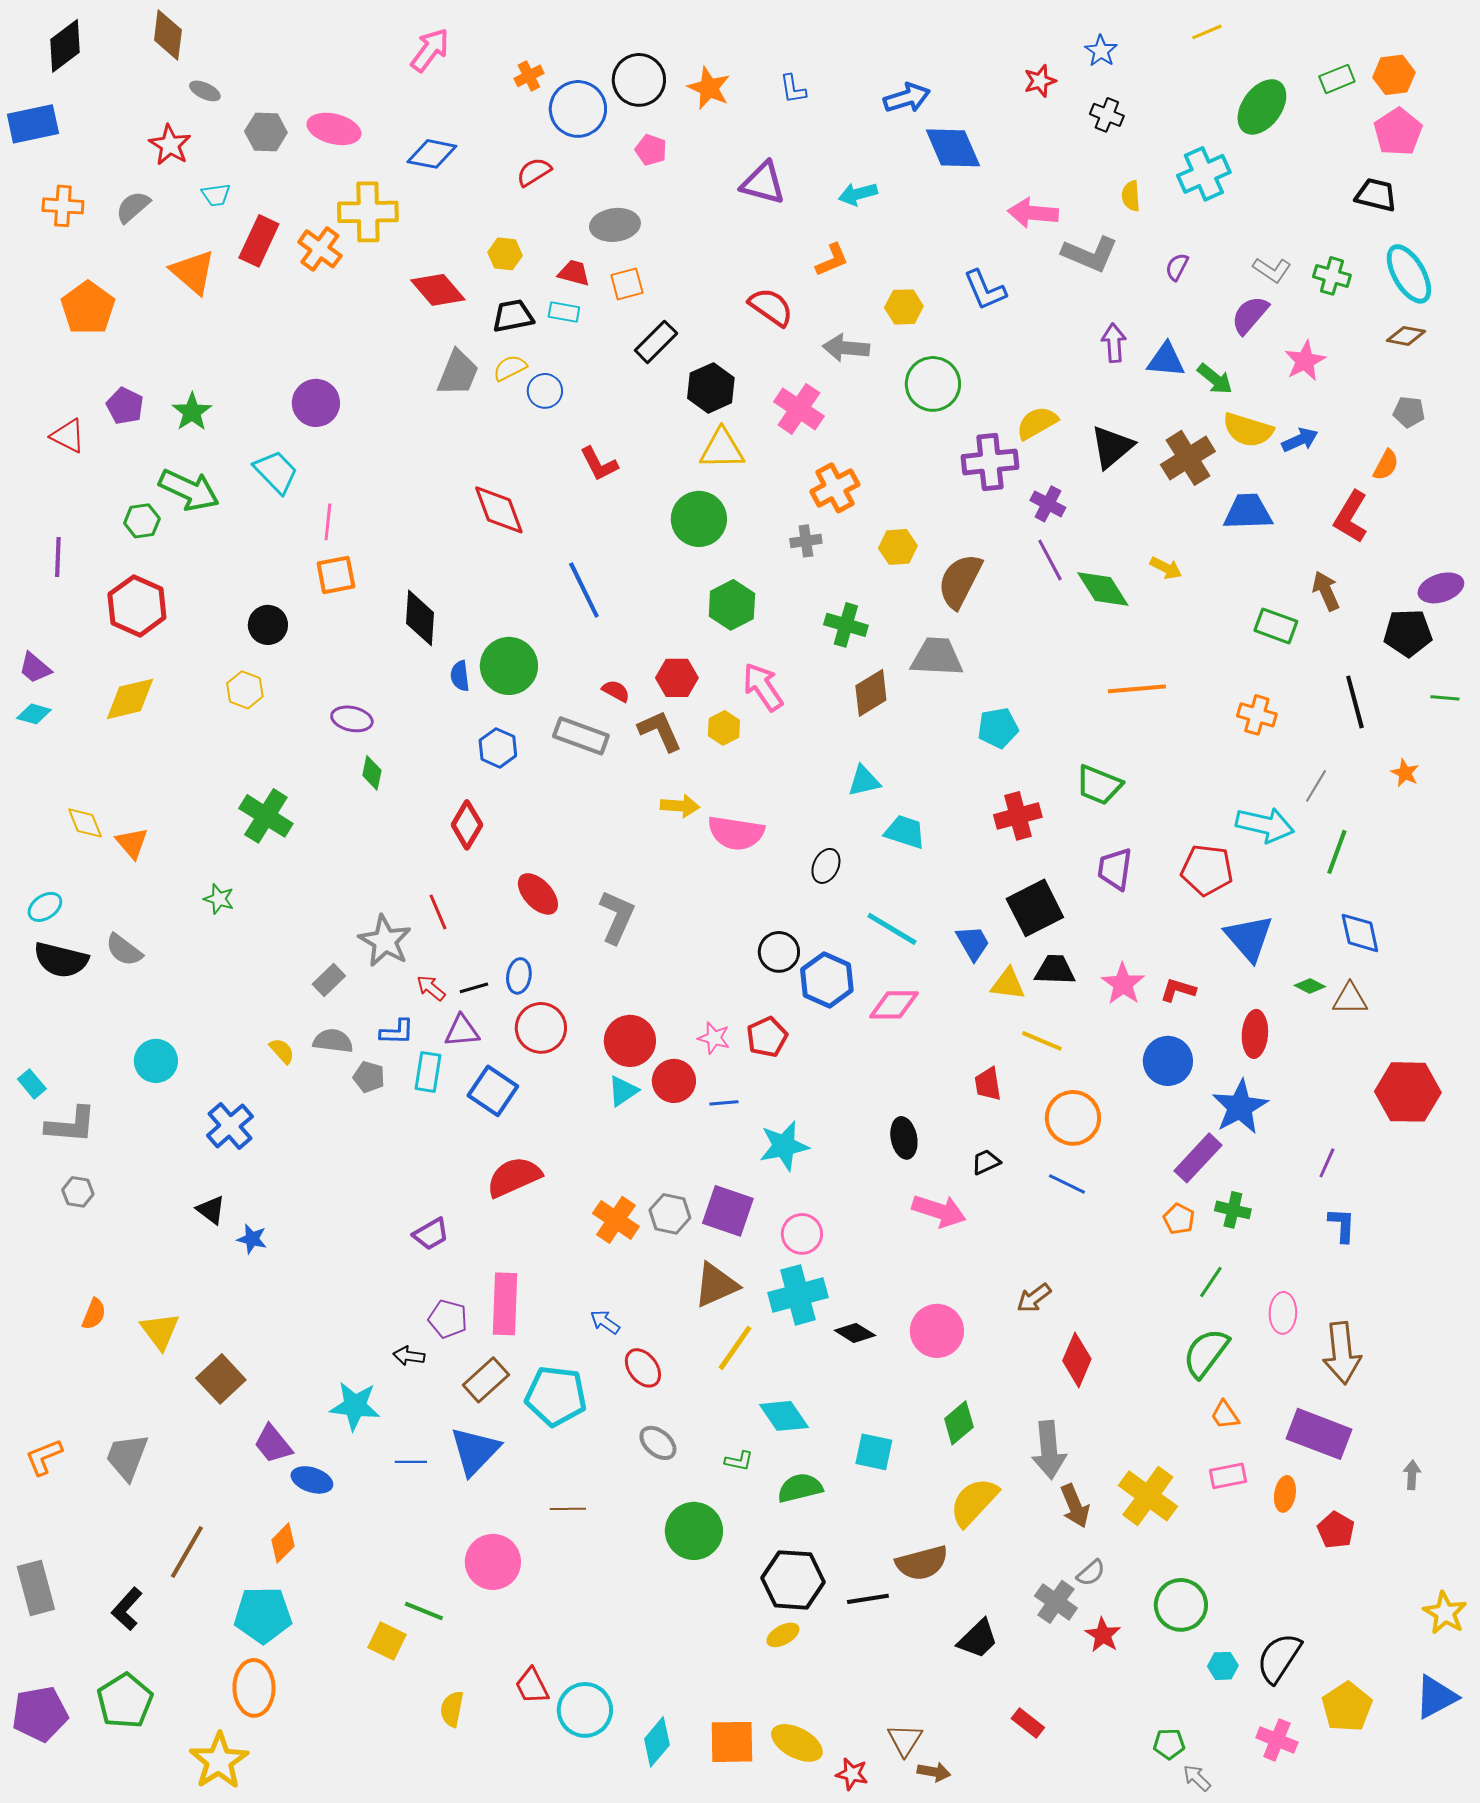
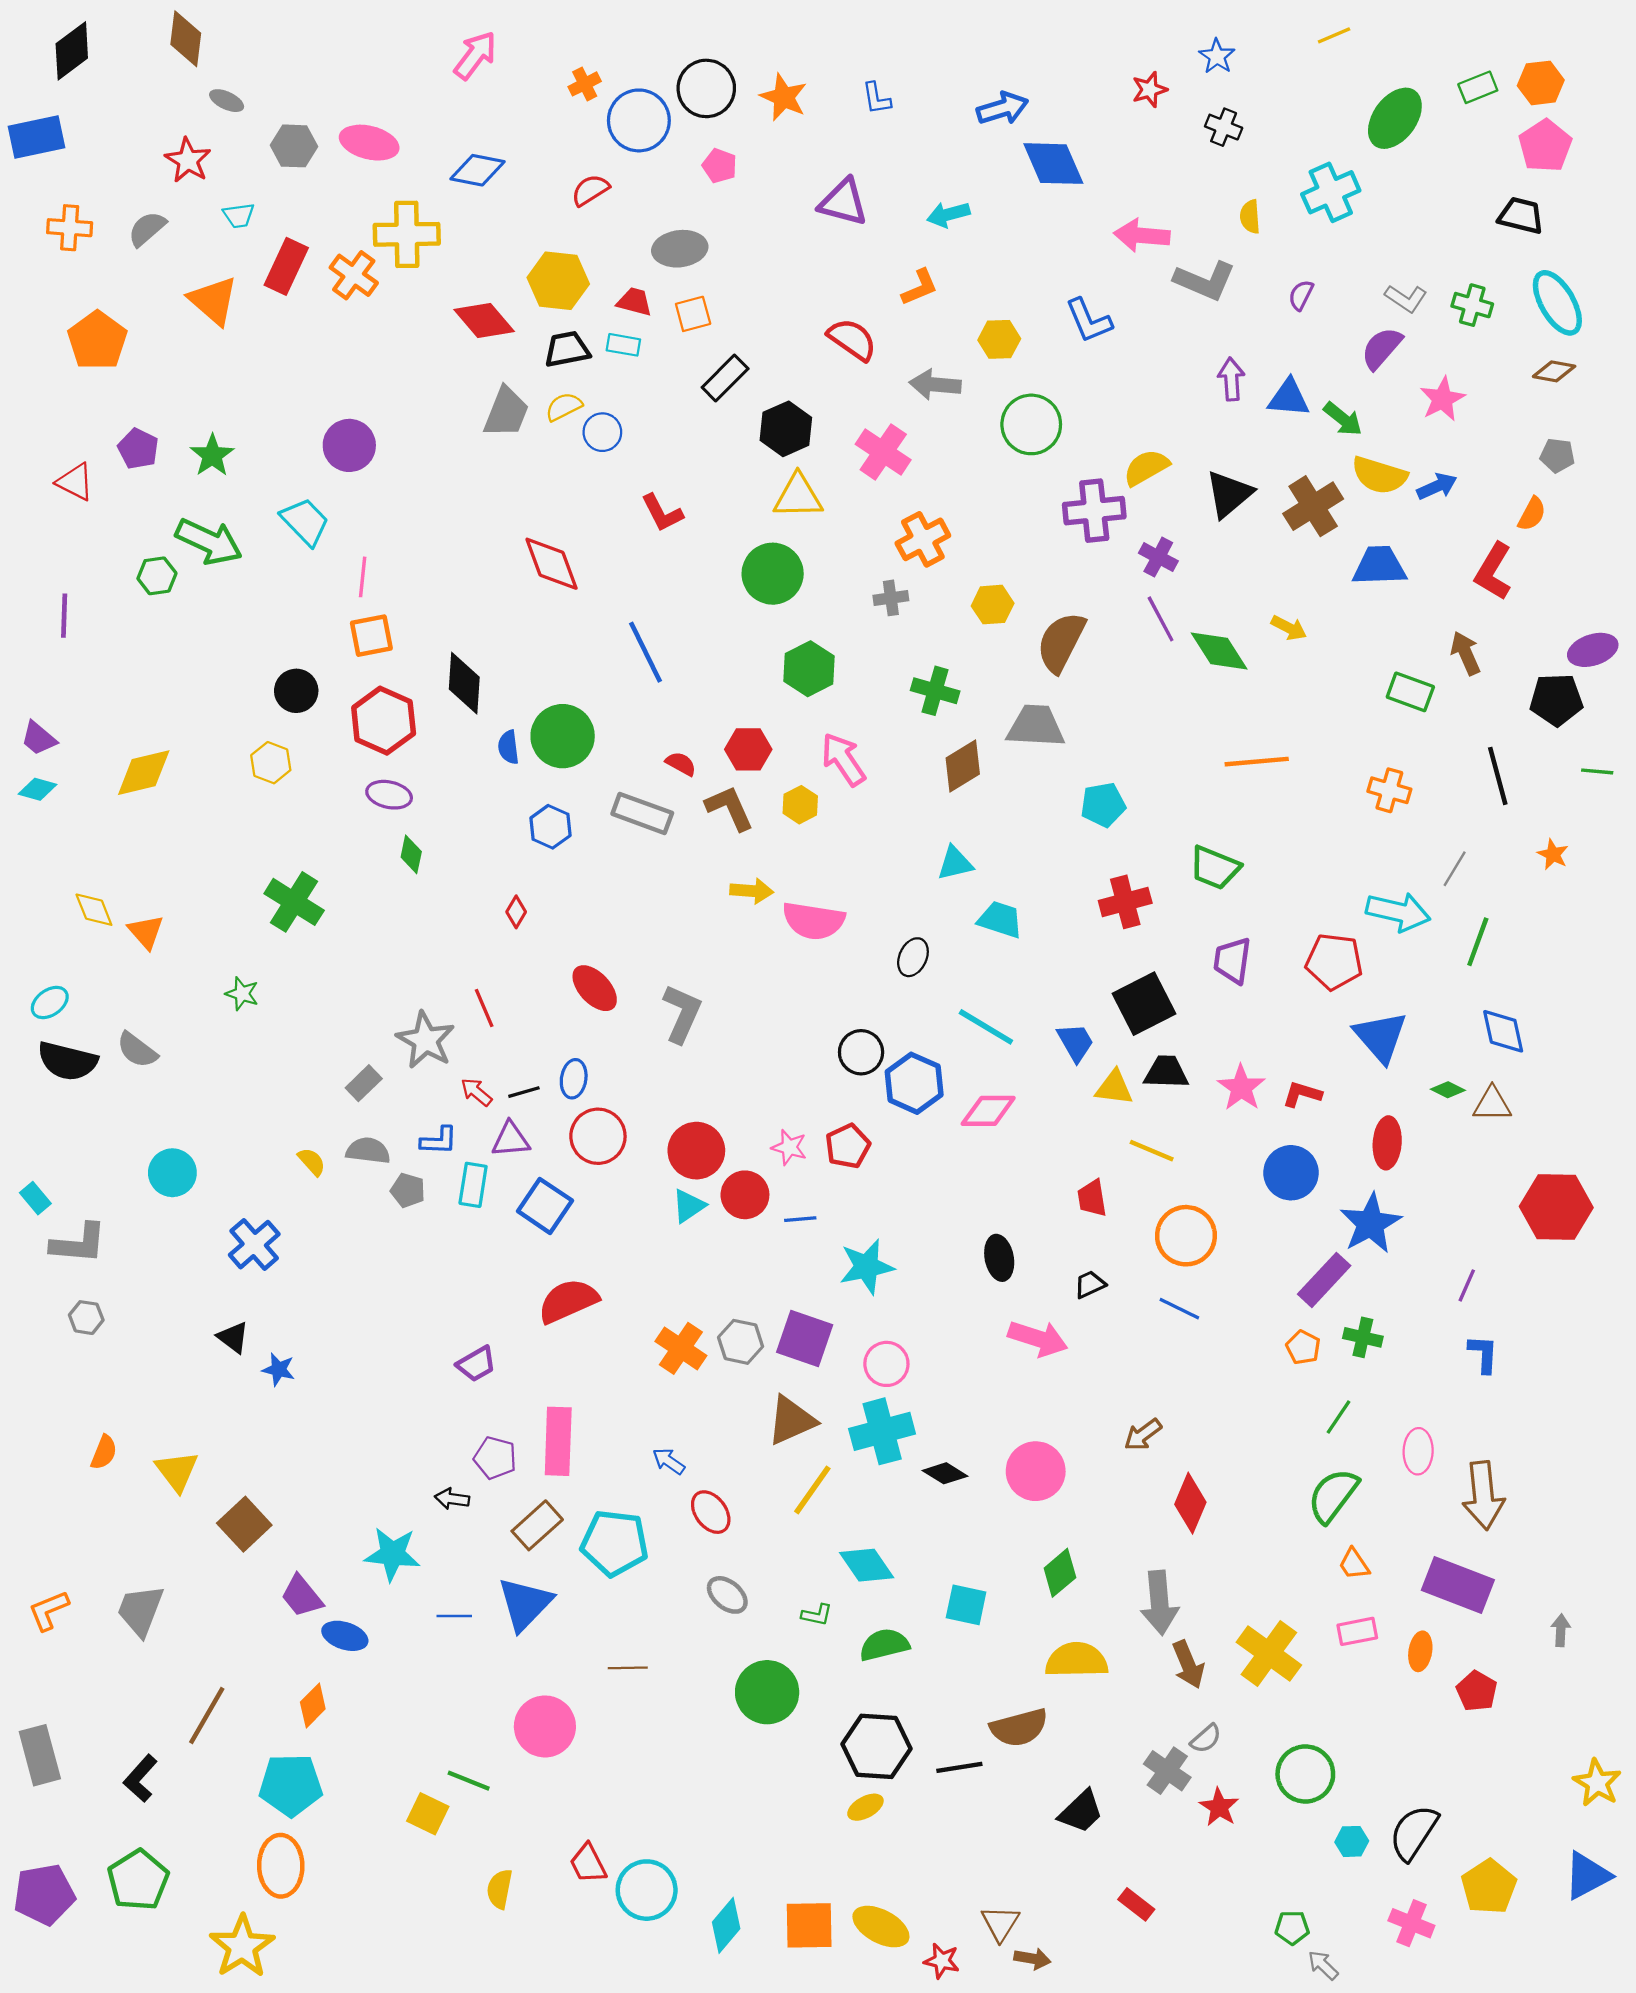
yellow hexagon: (505, 254) -> (558, 281), size x1.6
red hexagon: (137, 606) -> (384, 721), moved
red diamond: (467, 825) -> (516, 912), size x0.6
yellow semicircle: (974, 1502) -> (1077, 1660), turned 46

